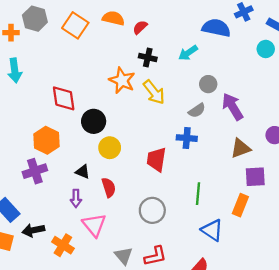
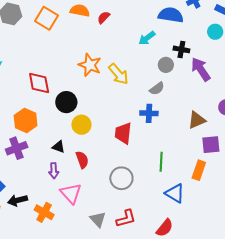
black cross: (148, 58) -> (181, 49), moved
purple arrow: (233, 107) -> (201, 69), moved

